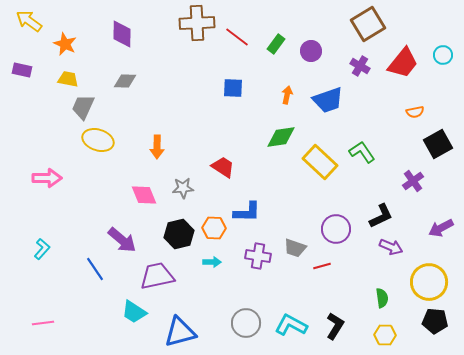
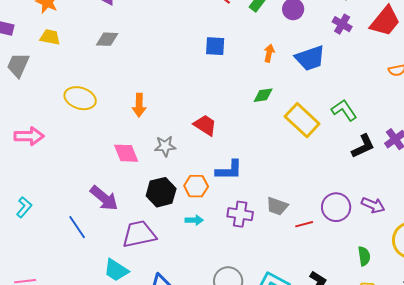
gray trapezoid: (83, 107) -> (18, 65), moved
green diamond: (281, 137) -> (263, 95), size x0.7
black L-shape: (381, 216) -> (363, 146), moved
purple circle: (336, 229) -> (336, 207), moved

